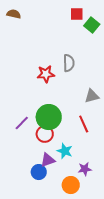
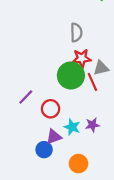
red star: (46, 74) -> (82, 58), moved
green circle: (49, 117) -> (71, 75), moved
red line: (84, 124) -> (92, 82), moved
purple star: (85, 169) -> (92, 125), moved

